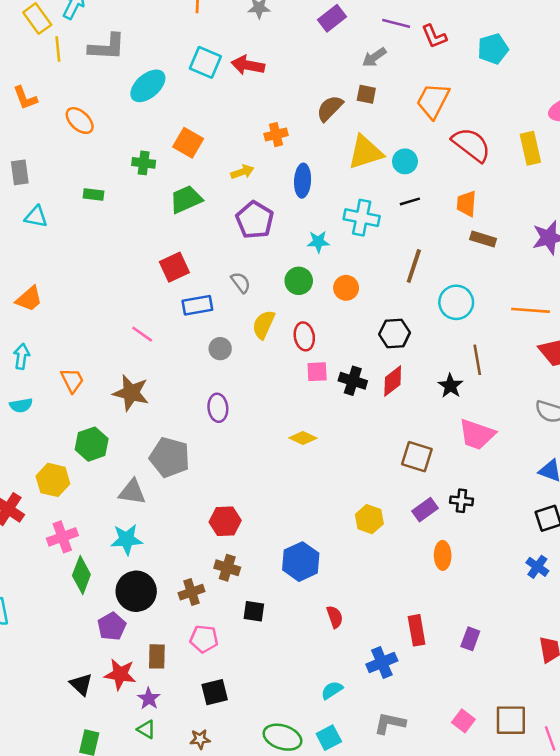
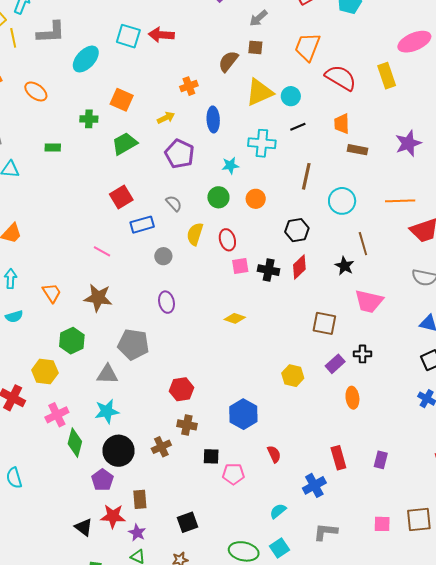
pink pentagon: (204, 639) -> (233, 474), moved
pink square: (463, 721) -> (382, 524), turned -30

